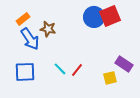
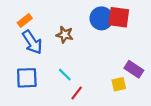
red square: (110, 16) -> (119, 17), turned 30
brown star: (48, 29) -> (65, 35), moved
red line: (77, 70) -> (77, 93), moved

